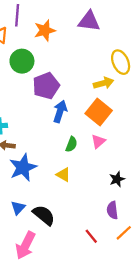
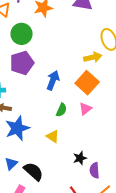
purple pentagon: (46, 86) -> (22, 63), moved
black star: (117, 179) -> (80, 158), moved

